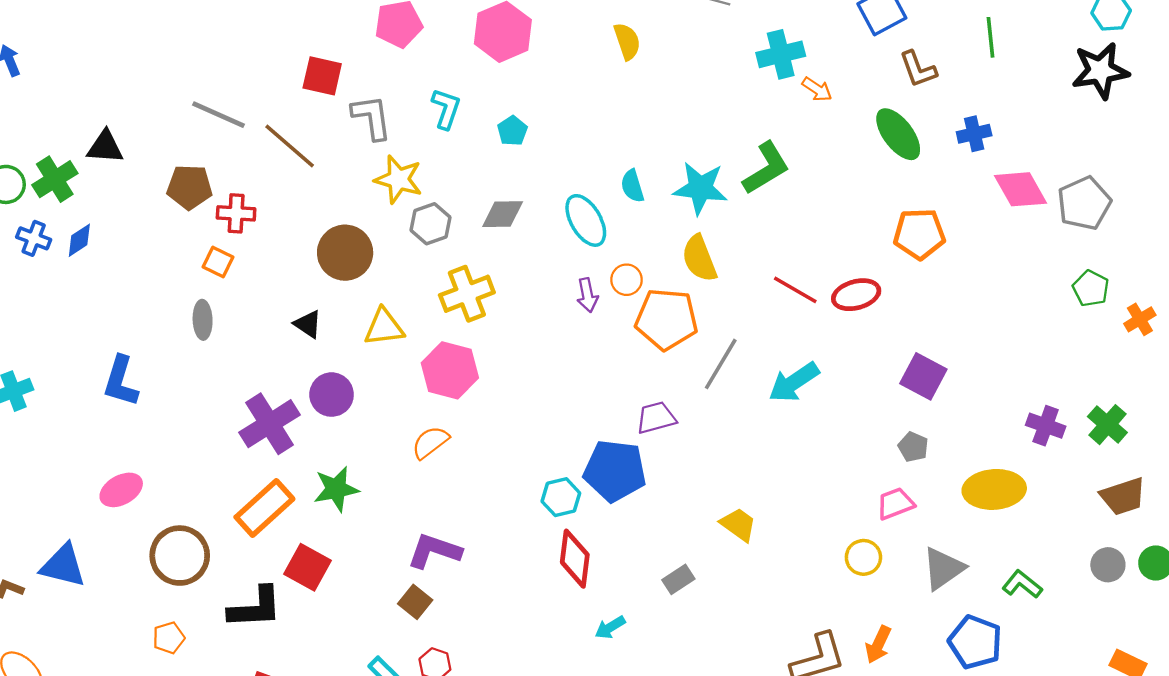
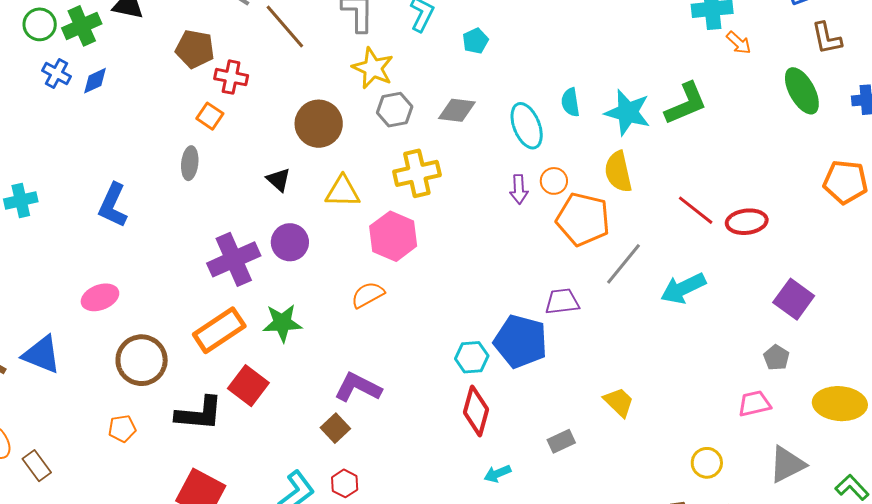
orange pentagon: (919, 234) -> (845, 182), moved
yellow circle: (863, 557) -> (707, 463), moved

